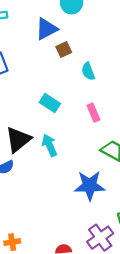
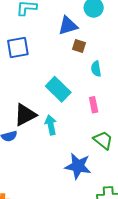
brown square: (64, 50) -> (79, 46), turned 32
cyan rectangle: (50, 103) -> (58, 89), size x1.4

